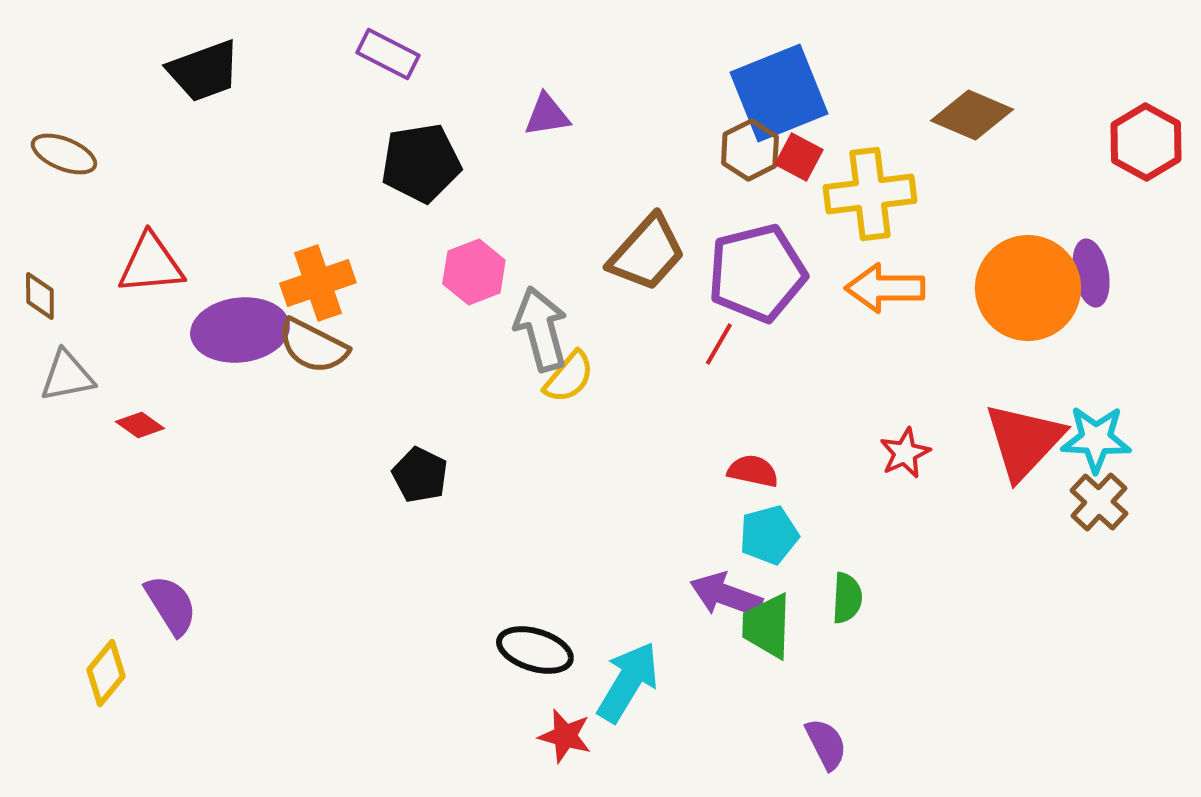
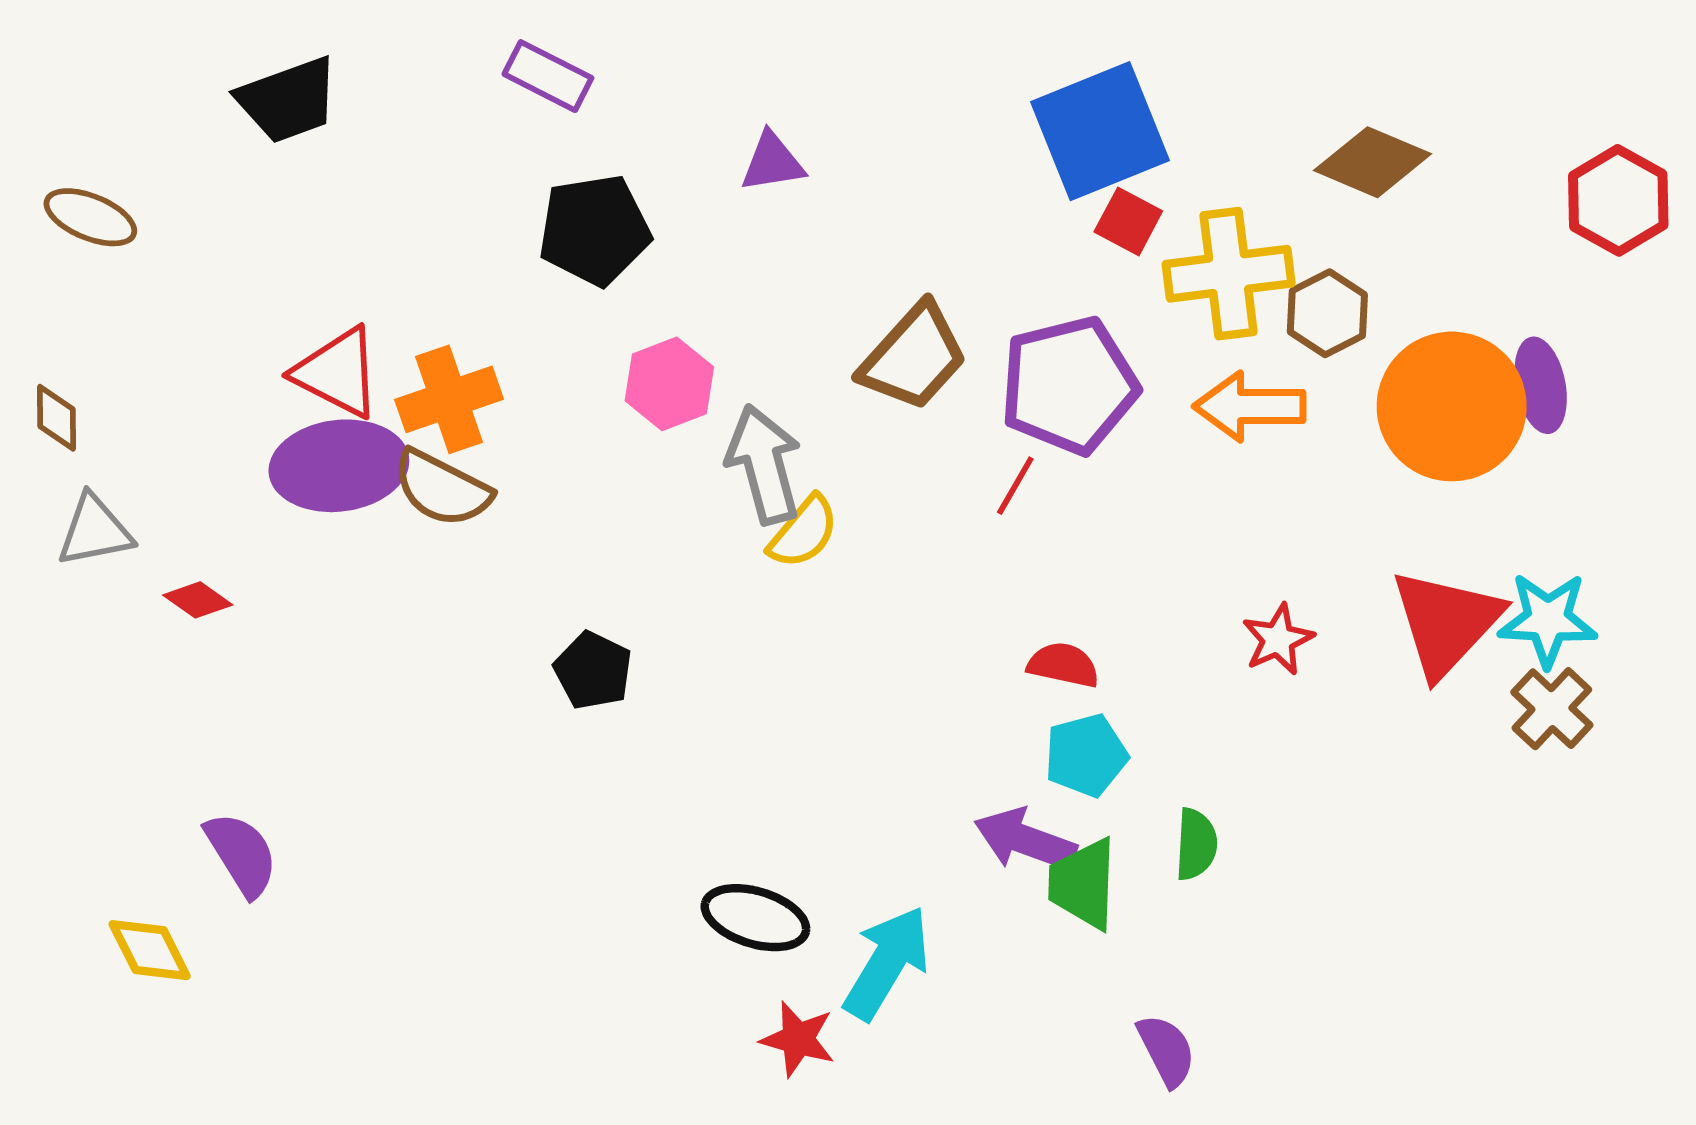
brown hexagon: (750, 150) -> (1327, 313), moved
red triangle: (151, 264) -> (337, 373), moved, turned 32
yellow diamond: (106, 673) -> (150, 950), turned -66

